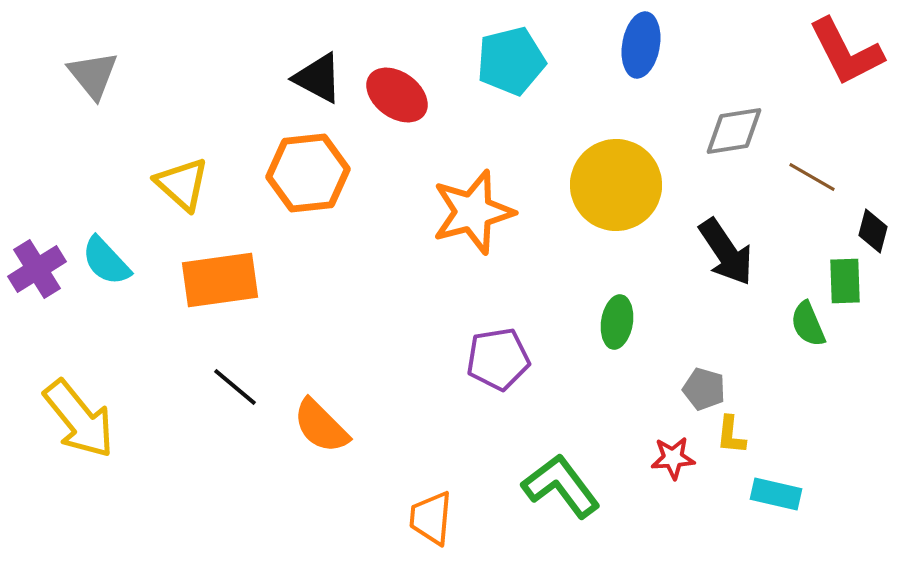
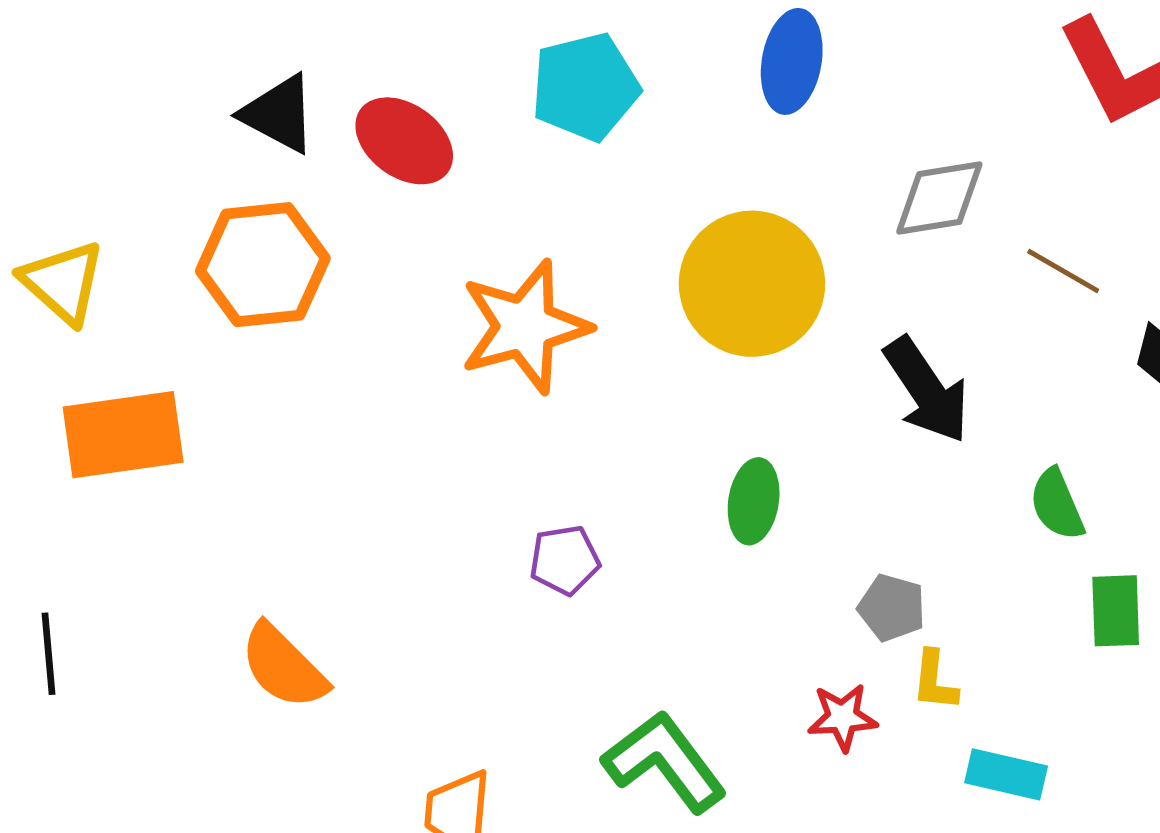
green rectangle: (845, 281) -> (1116, 611), moved
purple pentagon: (498, 359) -> (565, 560), size x0.7
black line: (235, 387) -> (48, 654), moved, turned 45

